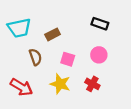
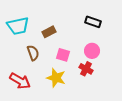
red cross: (92, 84) -> (86, 69), moved

